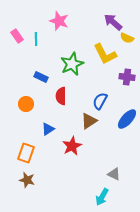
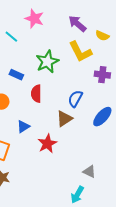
purple arrow: (113, 22) -> (77, 24), moved
cyan line: (36, 39) -> (11, 37), turned -48

